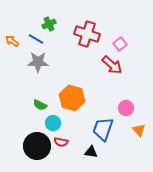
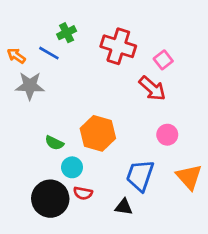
gray star: (38, 62) -> (30, 86), moved
pink circle: (126, 108) -> (167, 135), moved
orange triangle: (139, 130) -> (189, 177), size x1.5

